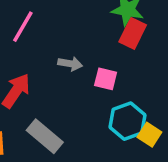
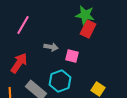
cyan hexagon: (128, 121) -> (60, 81), moved

